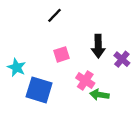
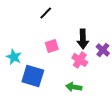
pink cross: (85, 80) -> (80, 60), moved
green arrow: (99, 95) -> (74, 87), moved

